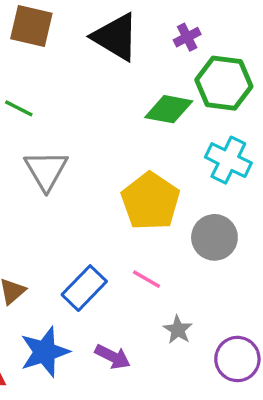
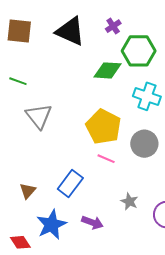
pink line: (147, 279) -> (106, 159), moved

